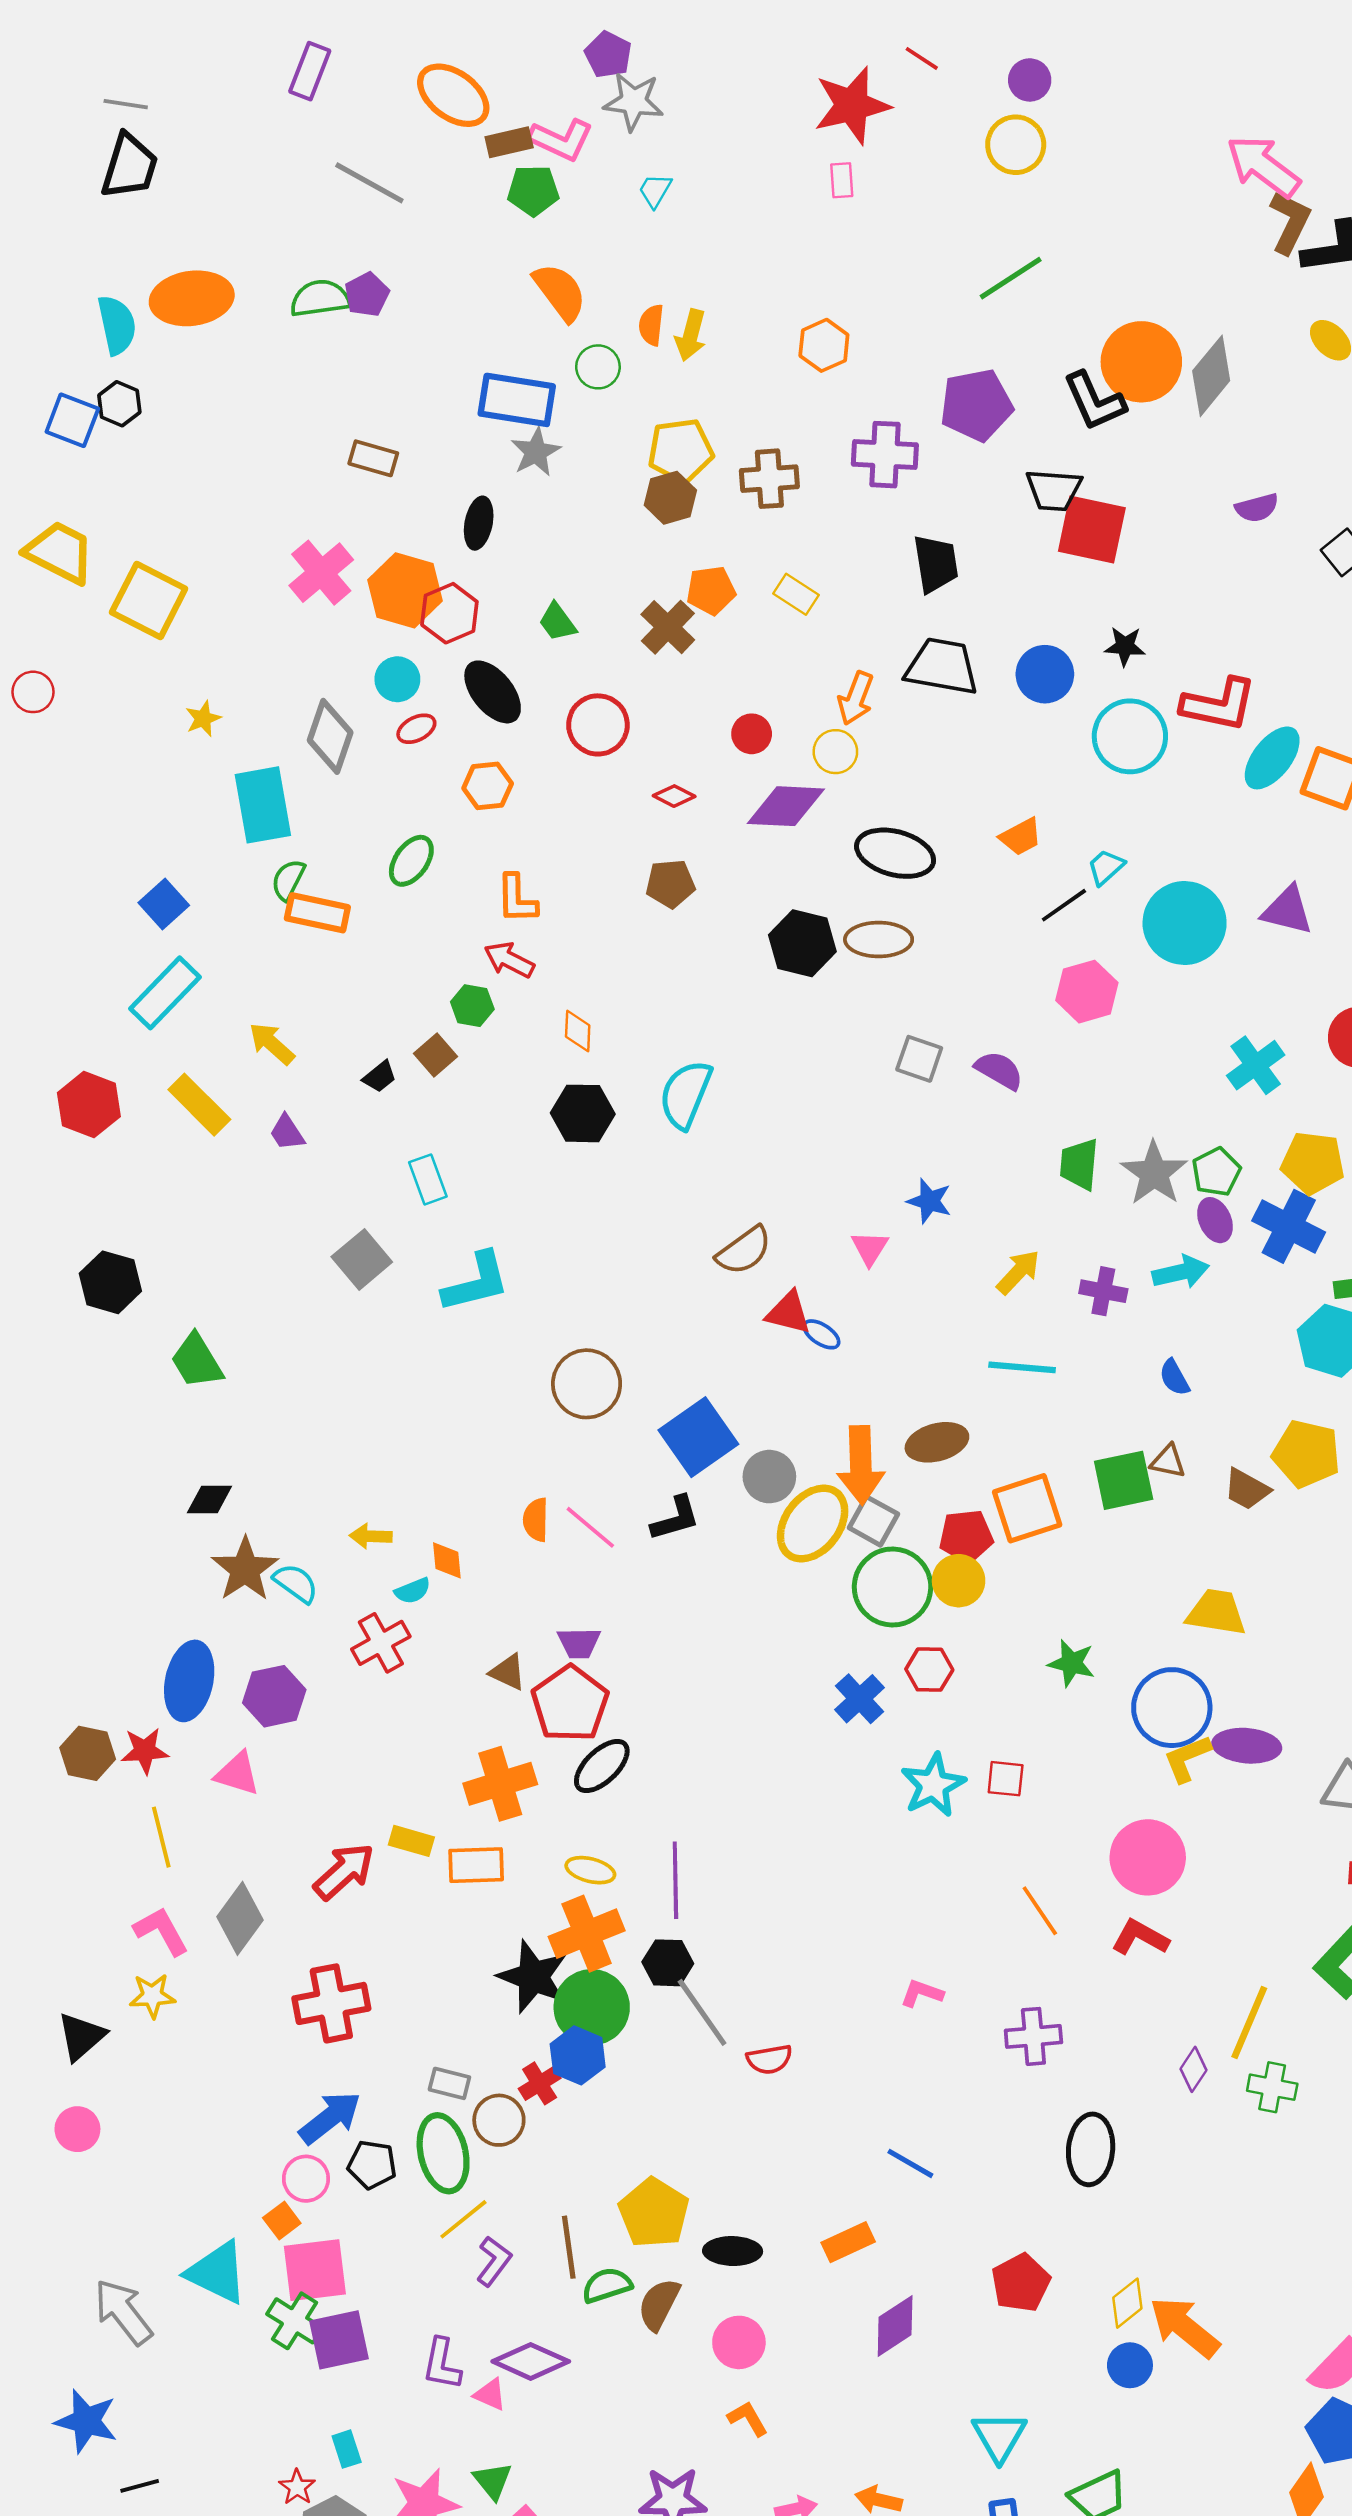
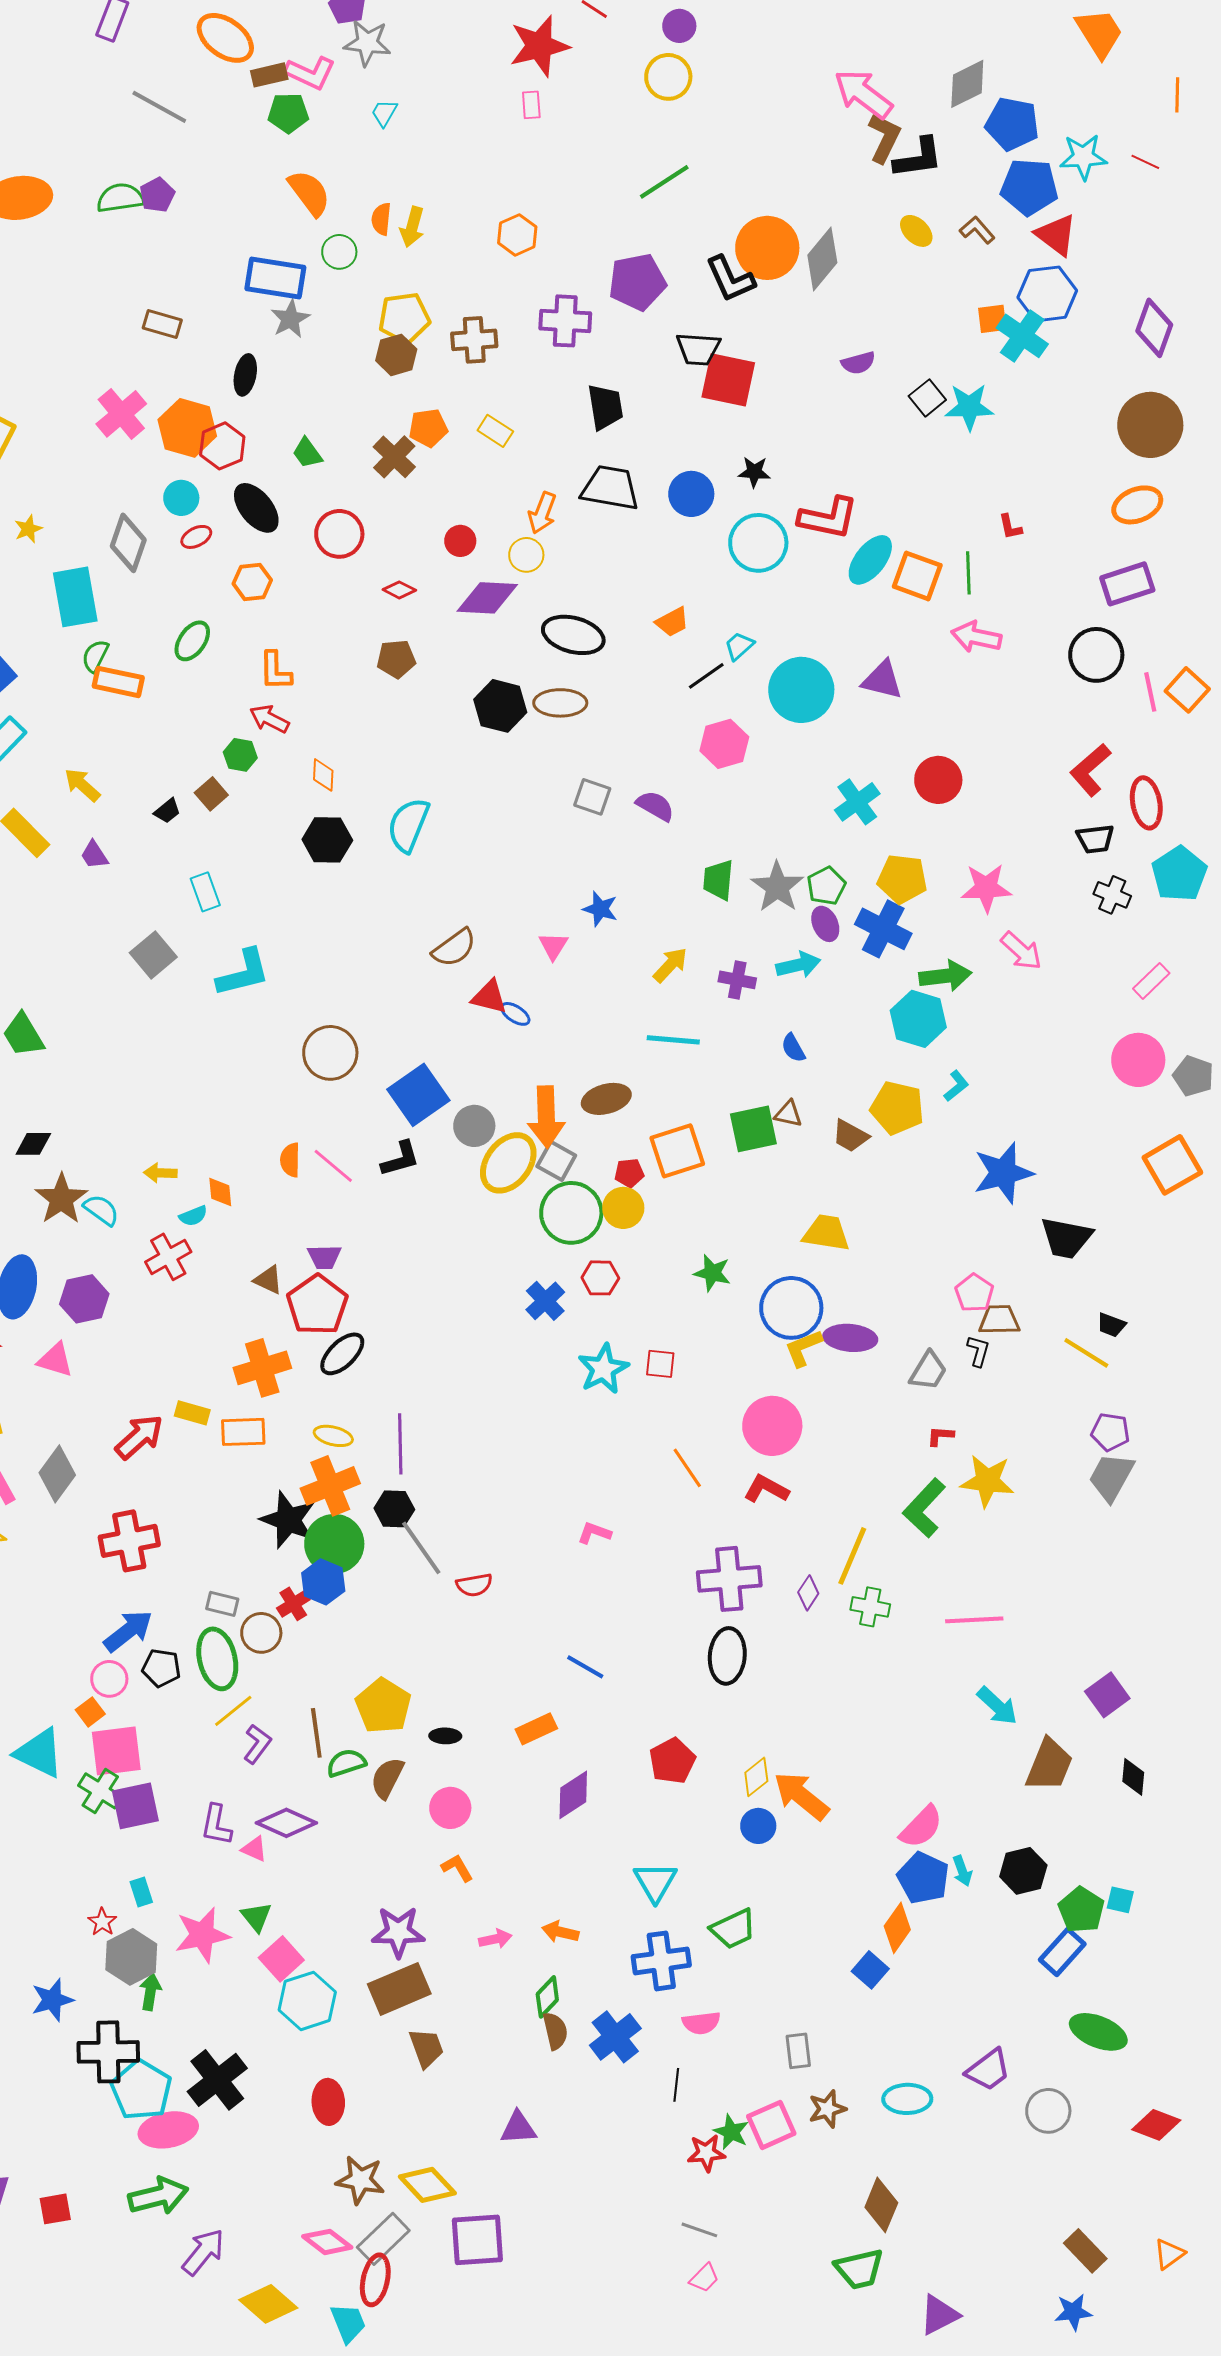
red pentagon: (966, 1536) -> (629, 1173), size x0.7
purple cross: (1033, 2036) -> (729, 1579), moved, size x1.4
black ellipse: (733, 2251) -> (445, 1736), size x0.7

